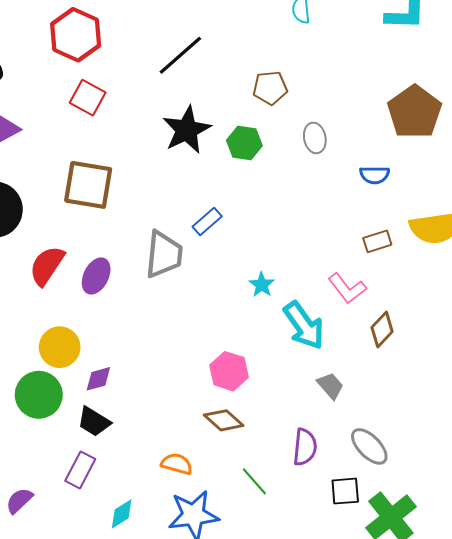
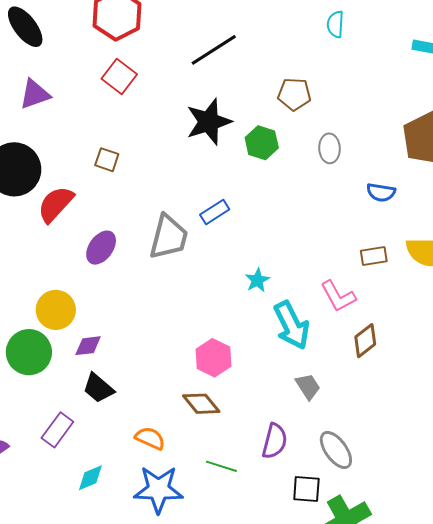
brown square: (88, 185) -> (107, 160), size x0.5
red semicircle: (47, 266) -> (56, 204), moved
black trapezoid: (94, 422) -> (98, 388), moved
green line: (254, 481) -> (221, 466), turned -40

